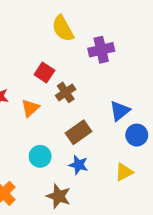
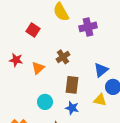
red square: (44, 72) -> (33, 30), moved
brown rectangle: (78, 132) -> (72, 85), turned -48
yellow triangle: (124, 172) -> (100, 100), moved, turned 40

